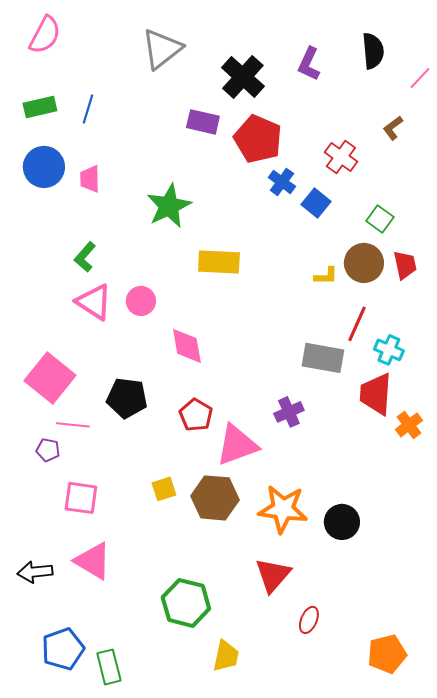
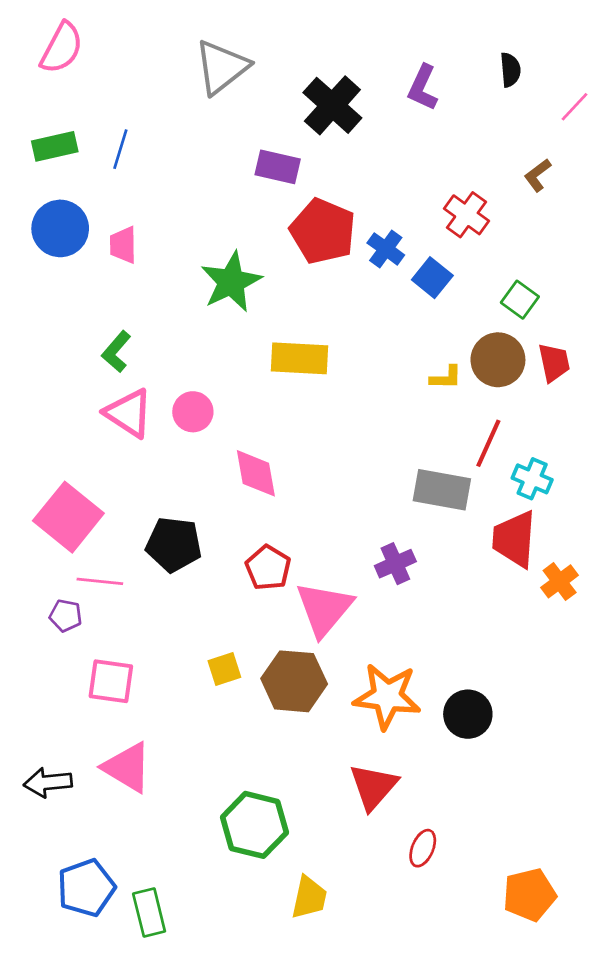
black semicircle: (373, 51) -> (510, 70), size x0.7
red pentagon: (258, 139) -> (323, 231), moved
pink triangle: (237, 445) -> (324, 609), turned -30

